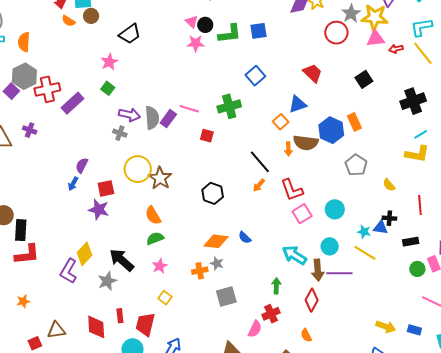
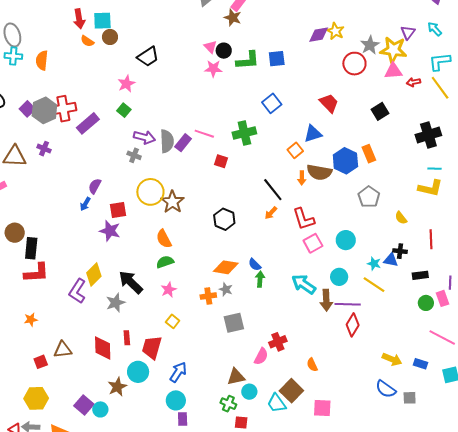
gray hexagon: (24, 76) -> (44, 110), moved
cyan line: (421, 134) -> (435, 169), turned 32
green arrow: (276, 286) -> (260, 279), moved
red diamond: (312, 300) -> (353, 325), moved

